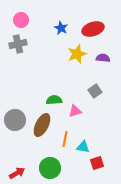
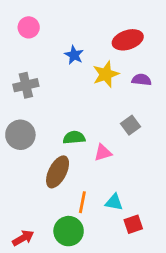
blue star: (61, 28) -> (74, 55), moved
gray cross: (18, 44) -> (26, 85), moved
gray circle: (15, 120) -> (20, 135), moved
orange line: (65, 139) -> (82, 202), moved

